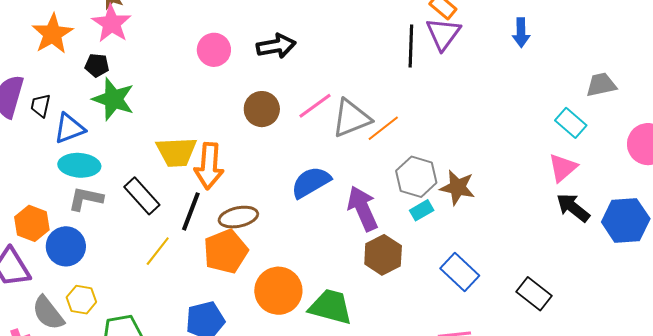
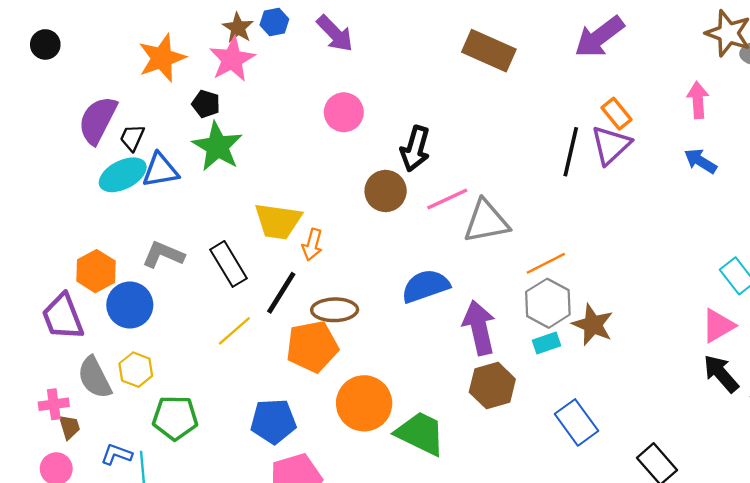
blue arrow: (521, 33) -> (700, 161), turned 112
black arrow: (276, 46) -> (415, 149), moved, turned 105
orange line: (383, 128) -> (546, 263), moved
cyan ellipse: (79, 165) -> (123, 175), moved, turned -42
orange arrow: (209, 166) -> (312, 245), size x0.6

